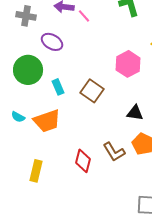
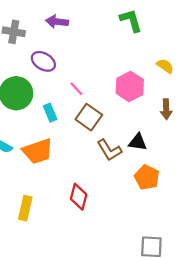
pink line: (84, 16) -> (76, 89), moved
brown L-shape: (114, 152) -> (109, 150), moved

